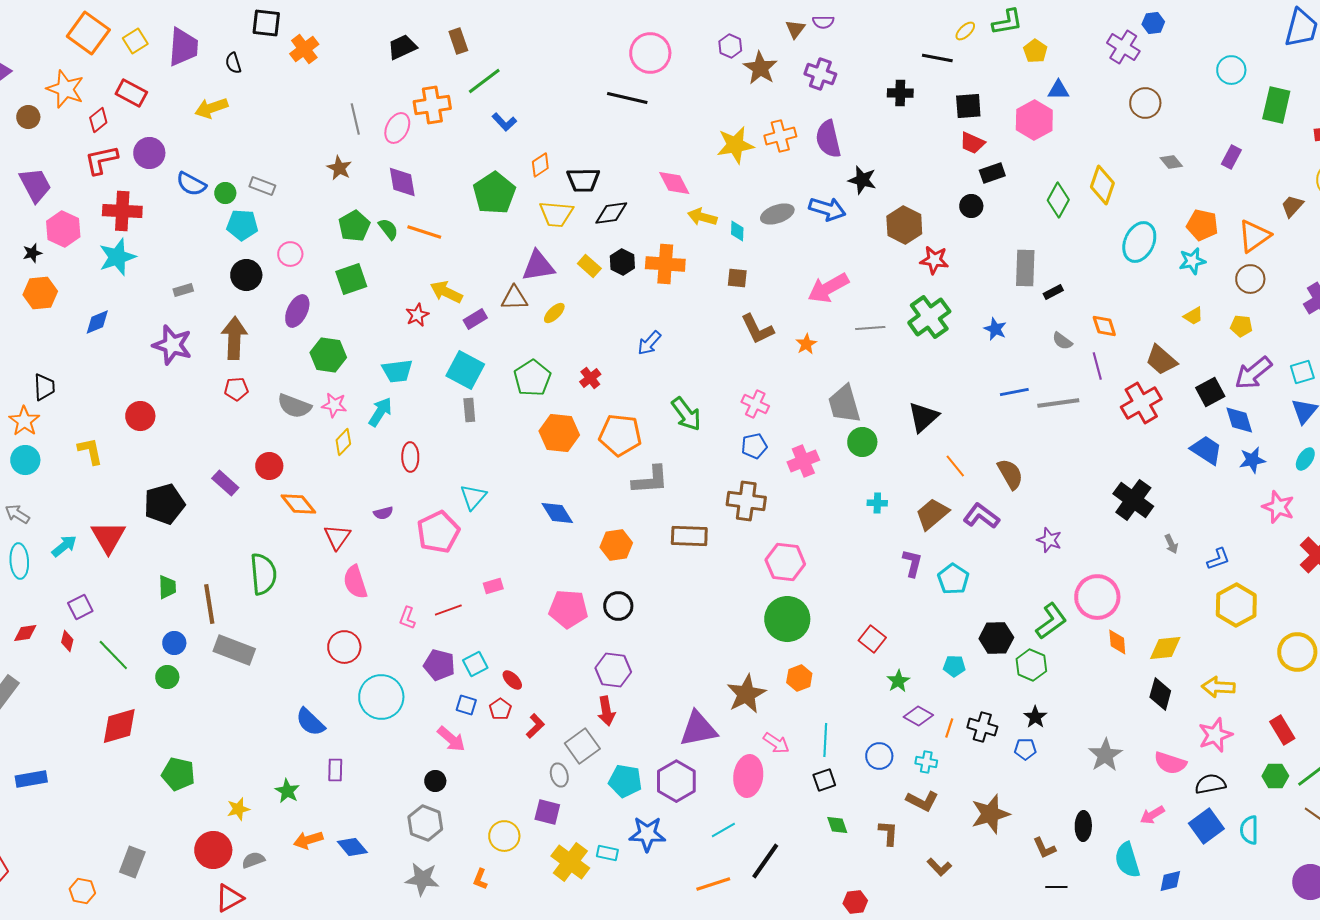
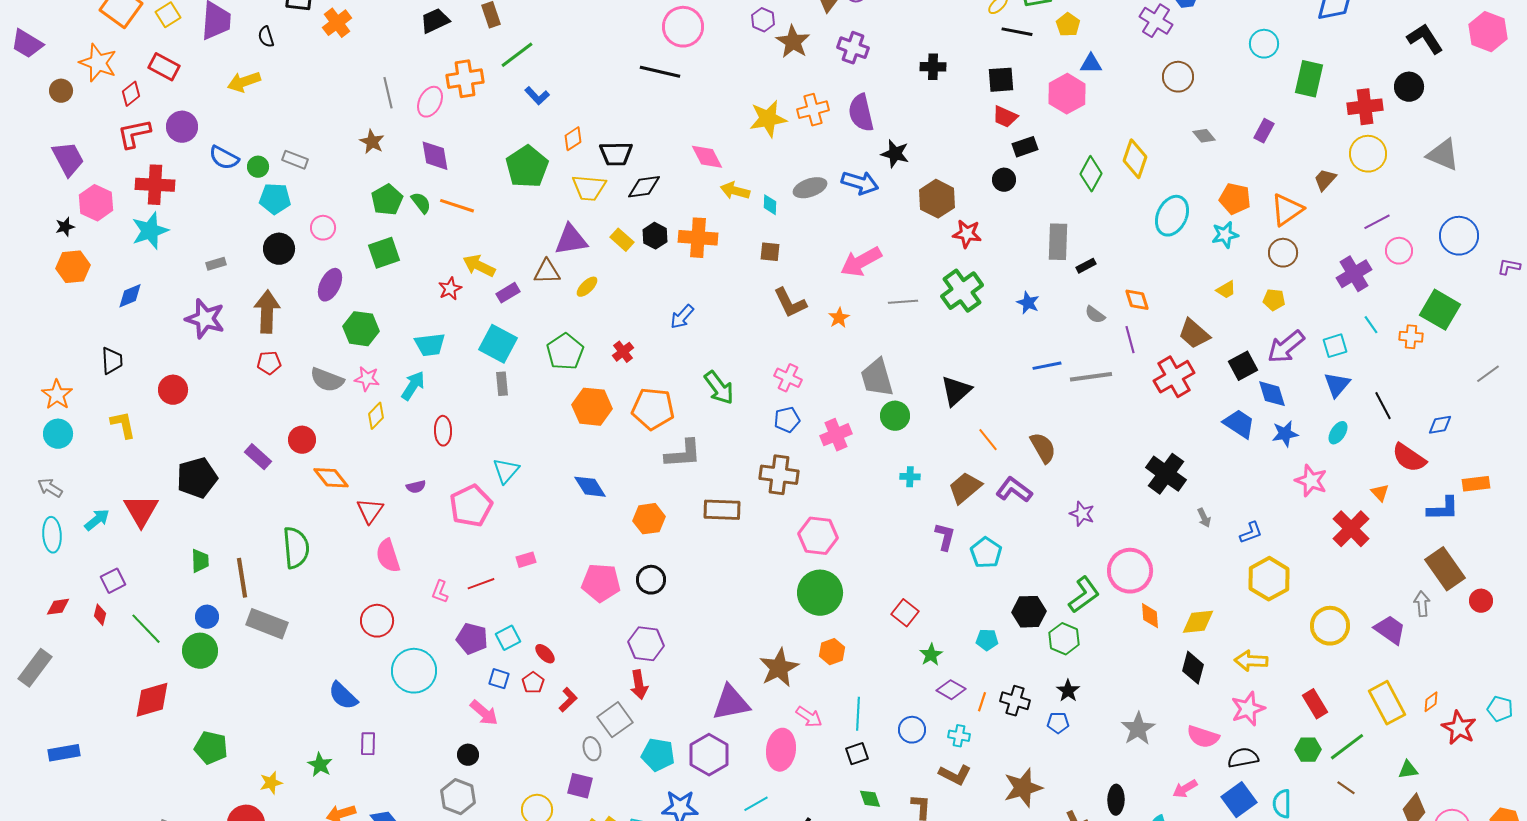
black line: (937, 58) -> (1017, 32), moved
black trapezoid: (44, 387) -> (112, 361), moved
green circle: (167, 677) -> (200, 651), size x1.5

